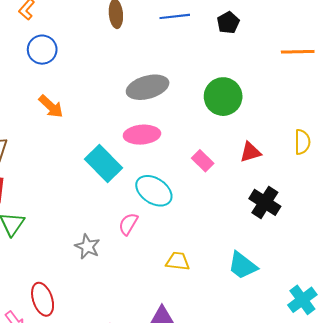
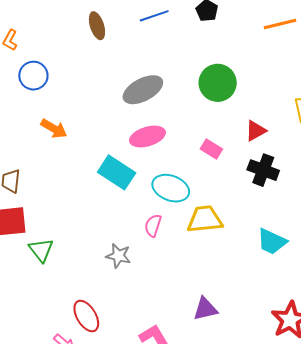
black cross: (265, 202) -> (263, 170), moved
yellow trapezoid: (178, 261) -> (205, 219), moved, size x1.5

